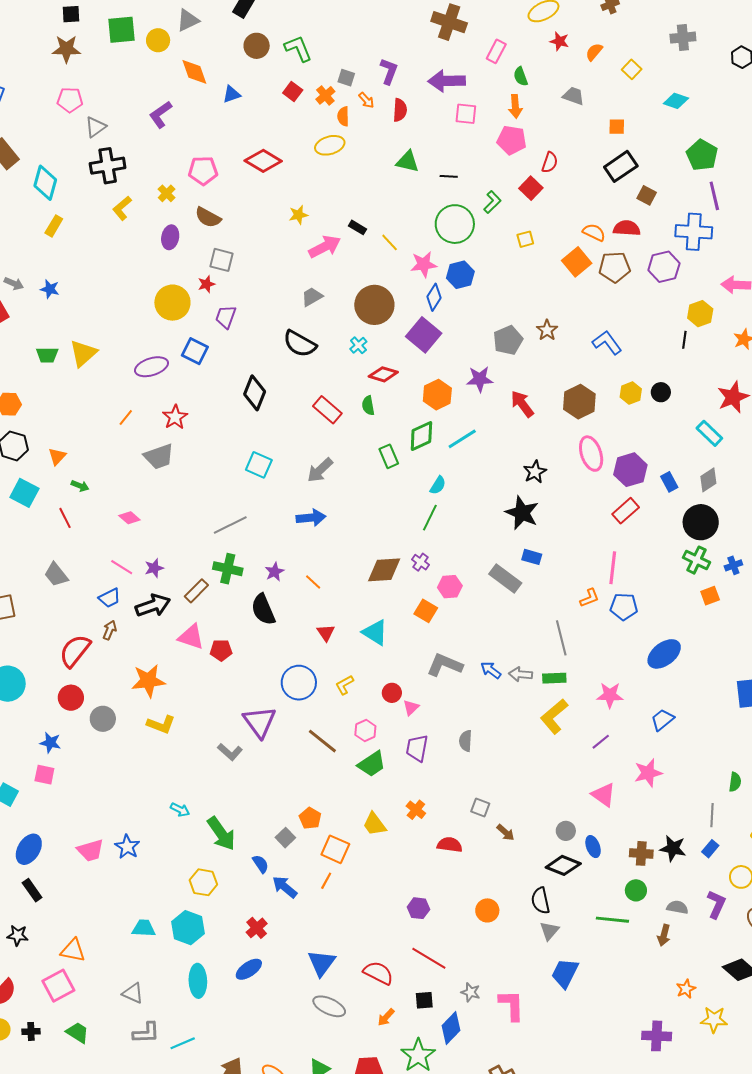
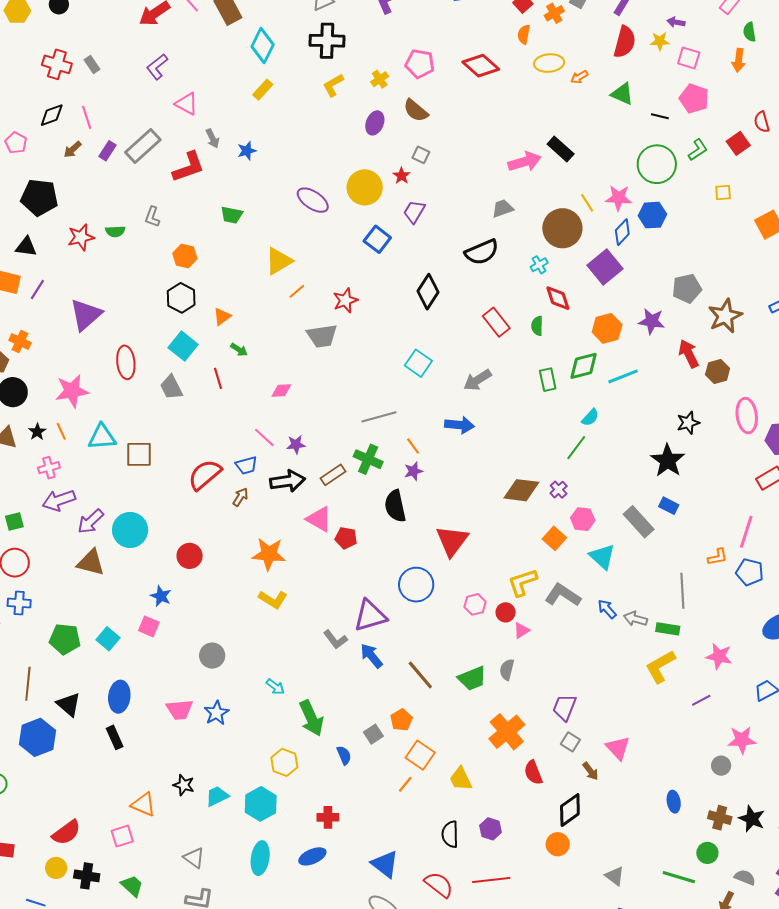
purple arrow: (447, 81) -> (676, 22), size x0.5
orange arrow: (366, 100) -> (579, 77), moved, turned 90
red semicircle: (400, 110) -> (625, 42), size x1.4
orange semicircle: (343, 116) -> (524, 34), moved
pink pentagon: (512, 140) -> (694, 98), moved
red semicircle: (550, 162) -> (762, 122), turned 135
yellow star: (298, 215) -> (660, 41), moved
black rectangle: (357, 227) -> (561, 149), size x1.5
yellow line: (390, 242) -> (587, 203), moved
gray square: (221, 260) -> (421, 155), size x0.7
gray arrow: (14, 284) -> (213, 138), turned 30
red star: (206, 284) -> (401, 176), turned -30
blue star: (50, 289) -> (247, 151), turned 30
brown star: (547, 330) -> (725, 316), moved, size x1.6
black semicircle: (300, 344) -> (482, 252), turned -64
yellow triangle: (83, 353) -> (279, 261), moved
purple ellipse: (151, 367) -> (313, 200), moved, turned 40
red diamond: (383, 374) -> (558, 298), turned 44
brown hexagon: (579, 402) -> (718, 372), moved, size x0.7
pink diamond: (129, 518) -> (281, 390), turned -55
gray trapezoid: (56, 575) -> (171, 387), moved
orange line: (313, 582) -> (413, 446), moved
cyan triangle: (375, 632) -> (602, 557), moved
red triangle: (326, 633) -> (452, 541), size x1.8
red semicircle: (75, 651) -> (205, 475), moved
yellow L-shape: (344, 685) -> (523, 582), moved, size x1.5
gray circle: (103, 719) -> (212, 656), moved
purple triangle: (259, 722) -> (370, 616), turned 39
pink hexagon: (365, 730) -> (475, 604), moved
brown line: (322, 741) -> (420, 675), moved
gray semicircle: (466, 741) -> (507, 670), moved
purple trapezoid: (417, 748) -> (565, 707), moved
pink triangle: (604, 795) -> (618, 748), moved
orange cross: (416, 810) -> (507, 732), size x1.8
yellow trapezoid: (374, 824) -> (461, 779), moved
gray circle: (566, 831) -> (721, 766), moved
red semicircle: (450, 845) -> (533, 773), turned -130
blue ellipse: (29, 849) -> (119, 697), turned -36
black diamond: (563, 865) -> (570, 810), moved, turned -68
blue arrow: (285, 887) -> (371, 656), moved
black semicircle: (540, 901) -> (450, 834), moved
cyan trapezoid: (144, 928) -> (217, 796), turned -40
red cross: (257, 928) -> (328, 817), turned 30
gray triangle: (549, 931) -> (615, 876), turned -45
black star: (18, 935) -> (184, 785), moved
red line: (429, 958) -> (491, 880), turned -48
blue triangle: (322, 963) -> (385, 864), turned -40
pink square: (58, 986) -> (122, 836), size x0.7
black cross: (31, 1031) -> (87, 876), size x1.4

